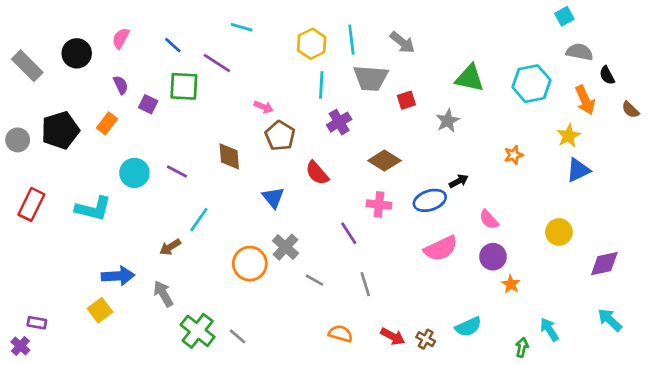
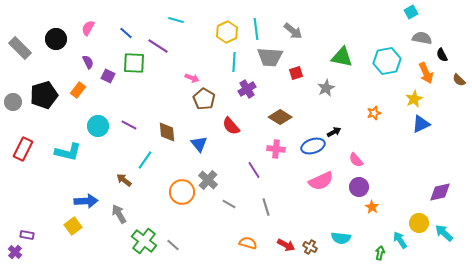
brown diamond: (229, 156) -> (167, 132), moved
yellow circle: (559, 232) -> (419, 223), moved
brown arrow: (170, 247) -> (124, 180), turned 70
cyan semicircle: (468, 327) -> (341, 238), turned 30

